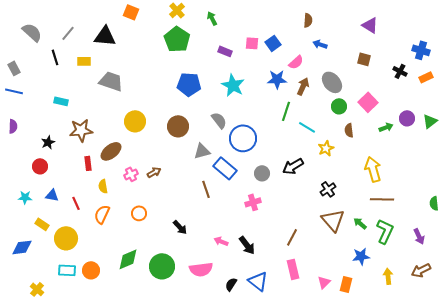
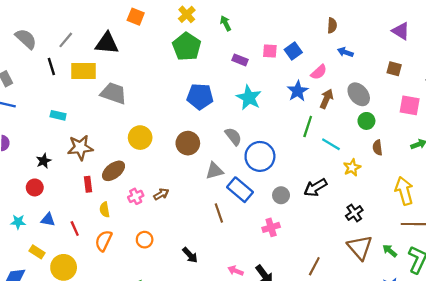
yellow rectangle: (84, 61) -> (84, 71), size x1.6
blue star: (277, 79) -> (298, 91), turned -30
pink square: (368, 102) -> (410, 105), moved, turned -36

